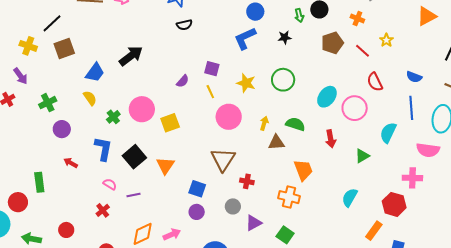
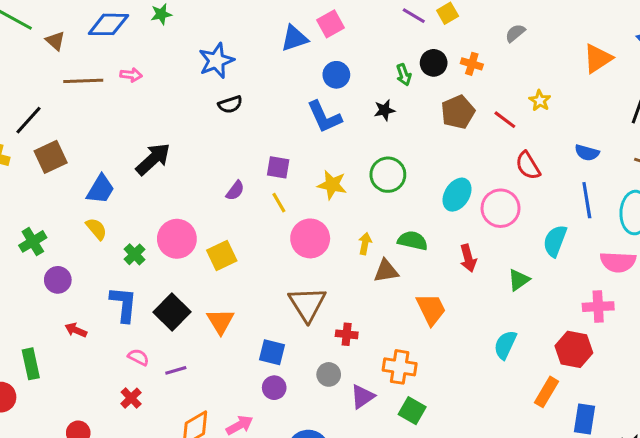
orange cross: (357, 18) -> (472, 64), moved
blue L-shape: (245, 38) -> (324, 117), turned -85
orange cross: (289, 197) -> (400, 367), moved

